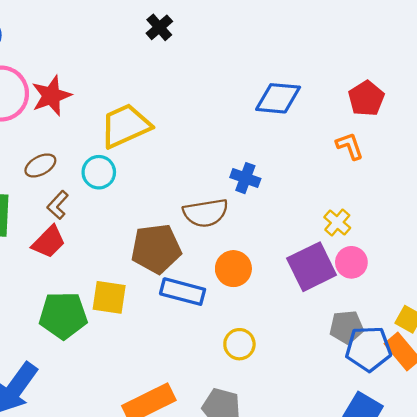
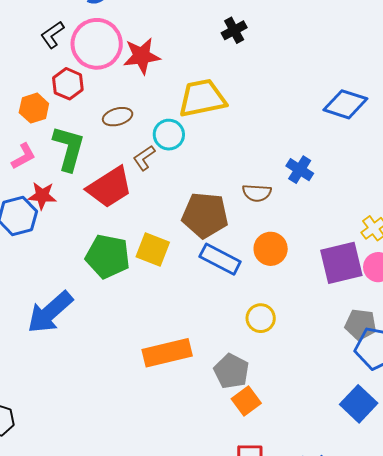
black cross: (159, 27) -> (234, 30), moved
brown L-shape: (58, 205) -> (144, 158), moved
brown semicircle: (206, 213) -> (257, 193), size x0.7
red trapezoid: (49, 242) -> (110, 187), size x1.4

